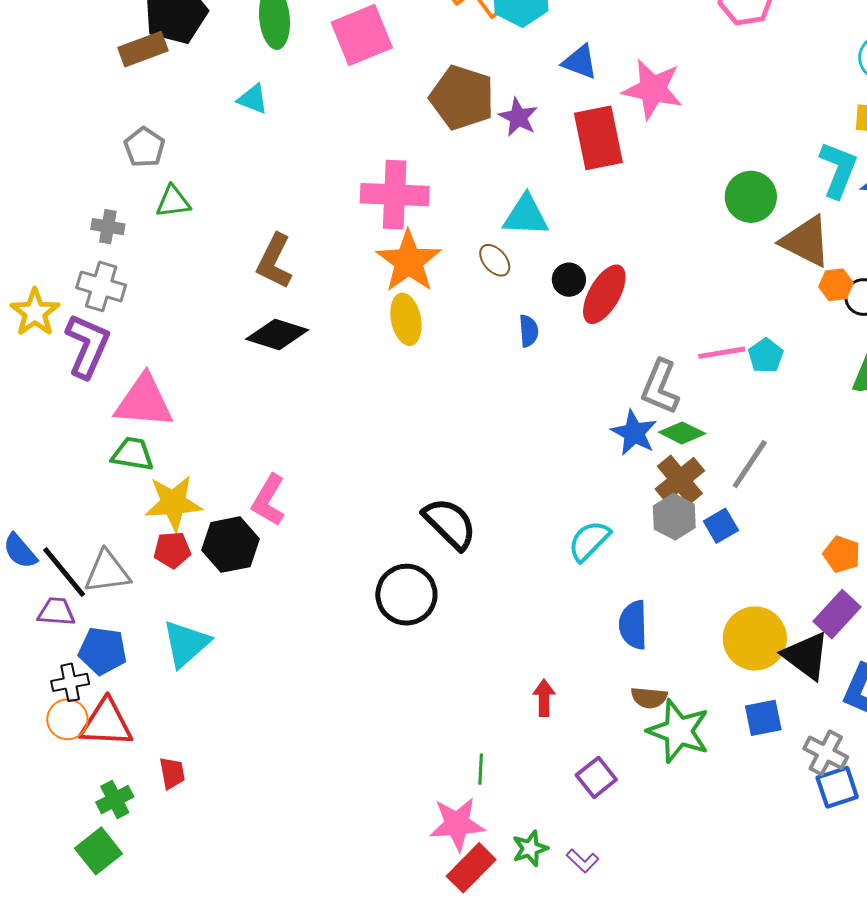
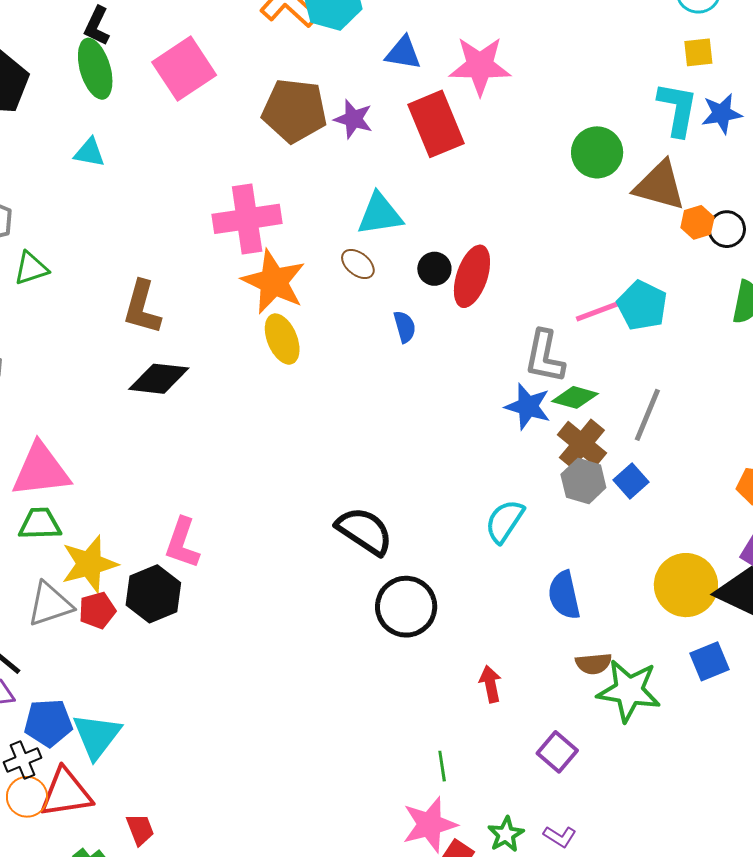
cyan pentagon: (766, 356) -> (642, 305), size x1.4
gray triangle: (107, 572) -> (50, 604), moved
black circle: (406, 595) -> (406, 607), moved
cyan triangle: (186, 644) -> (97, 736), moved

